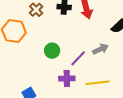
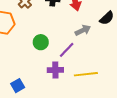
gray arrow: (100, 49) -> (83, 30), moved

